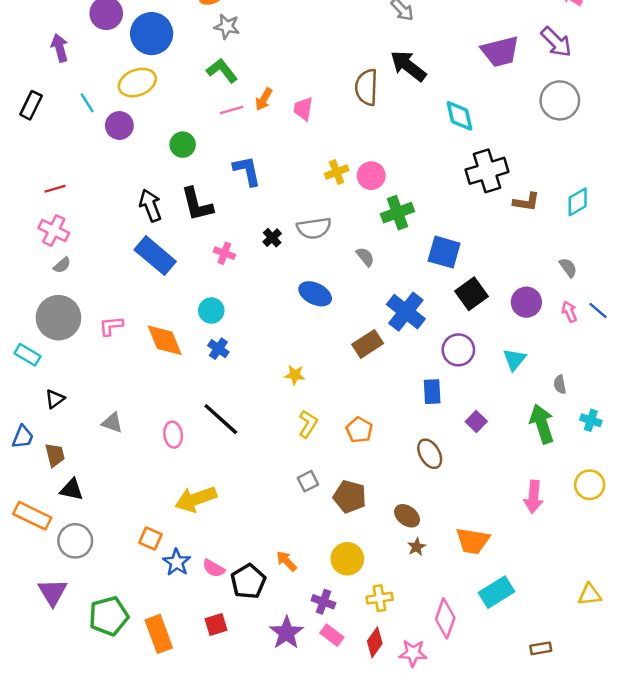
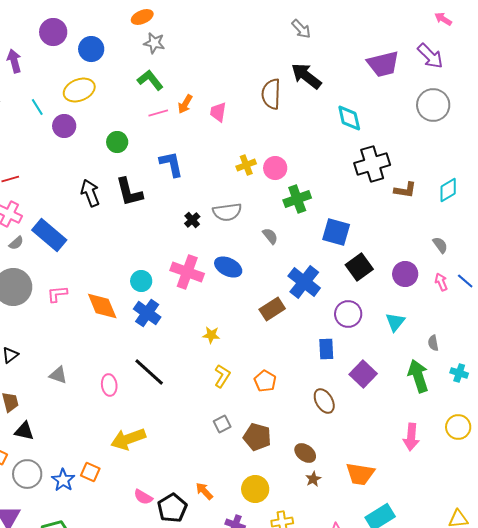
blue circle: (152, 34) -> (91, 49), size x0.7
pink cross: (224, 253) -> (187, 272), moved, size x1.8
blue rectangle: (155, 256) -> (49, 235), moved
blue cross: (218, 349) -> (147, 313), size x1.5
purple square: (476, 422) -> (363, 374), size x1.5
blue star: (177, 562) -> (63, 480), moved

